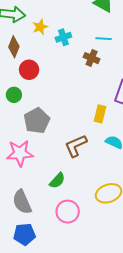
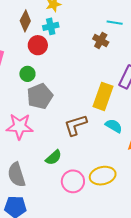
cyan cross: (63, 37) -> (51, 26), moved
green circle: (14, 95) -> (27, 74), moved
yellow rectangle: (100, 114) -> (103, 96), size x1.5
pink circle: (68, 212) -> (73, 181), moved

